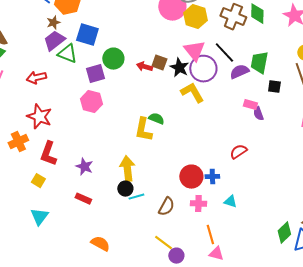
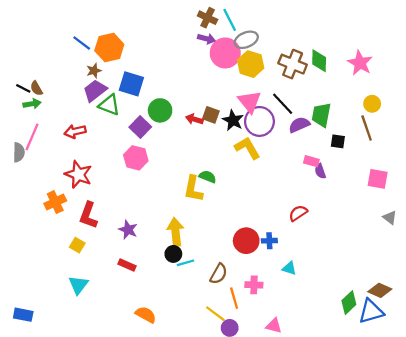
purple square: (95, 74) -> (140, 127), turned -30
pink cross: (198, 204) -> (254, 285), moved
orange line: (210, 235) -> (234, 298), moved

